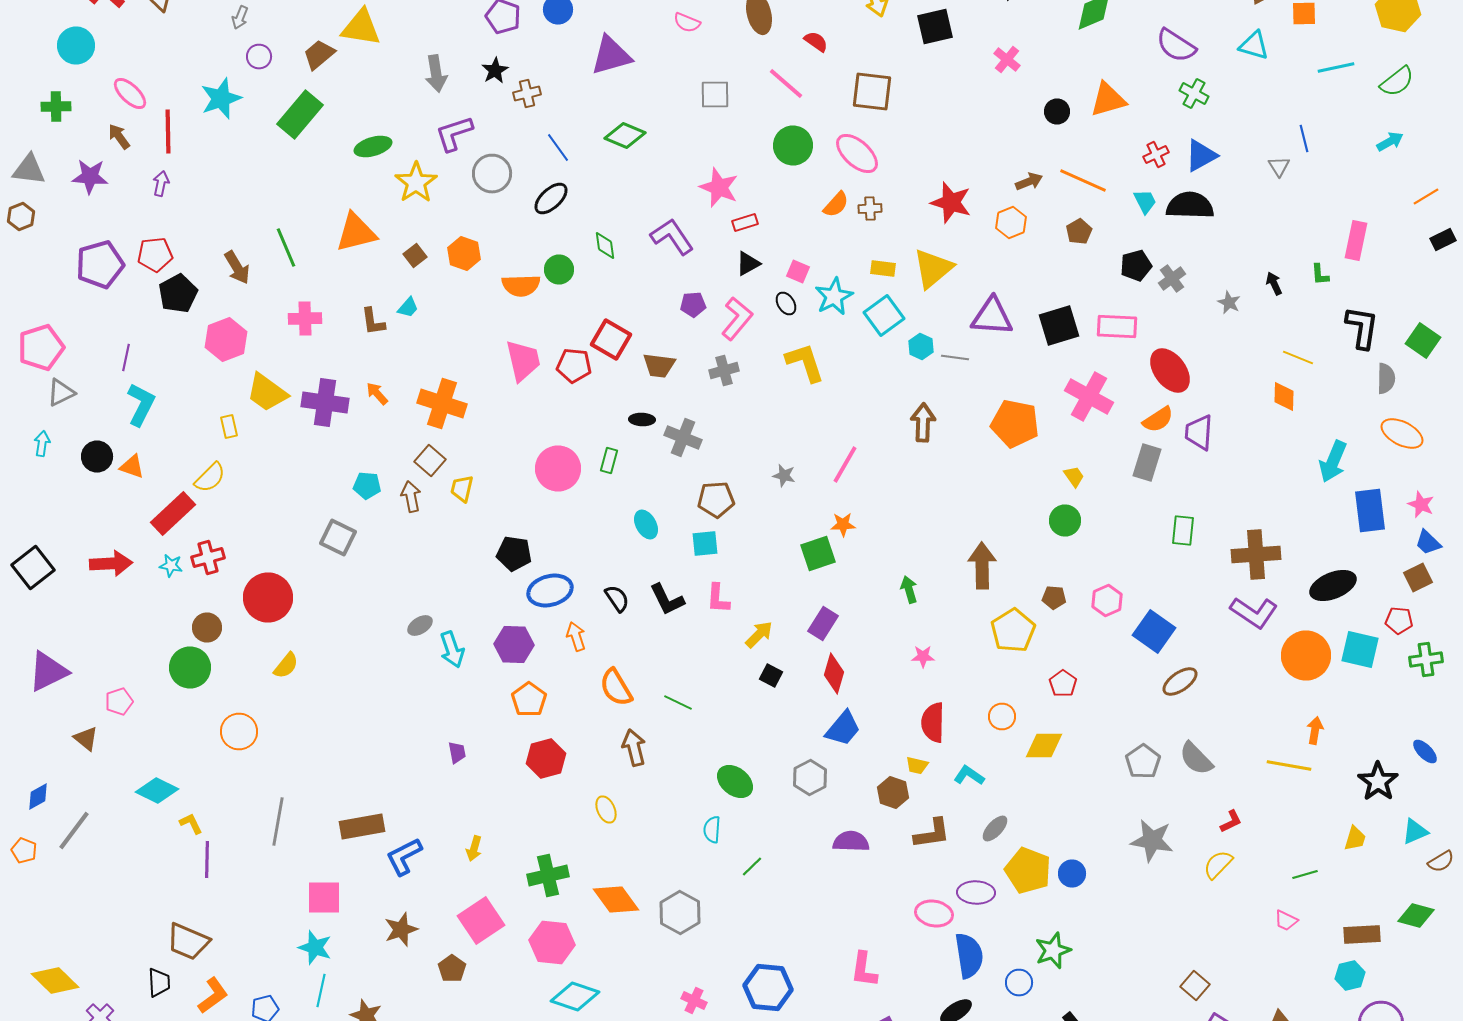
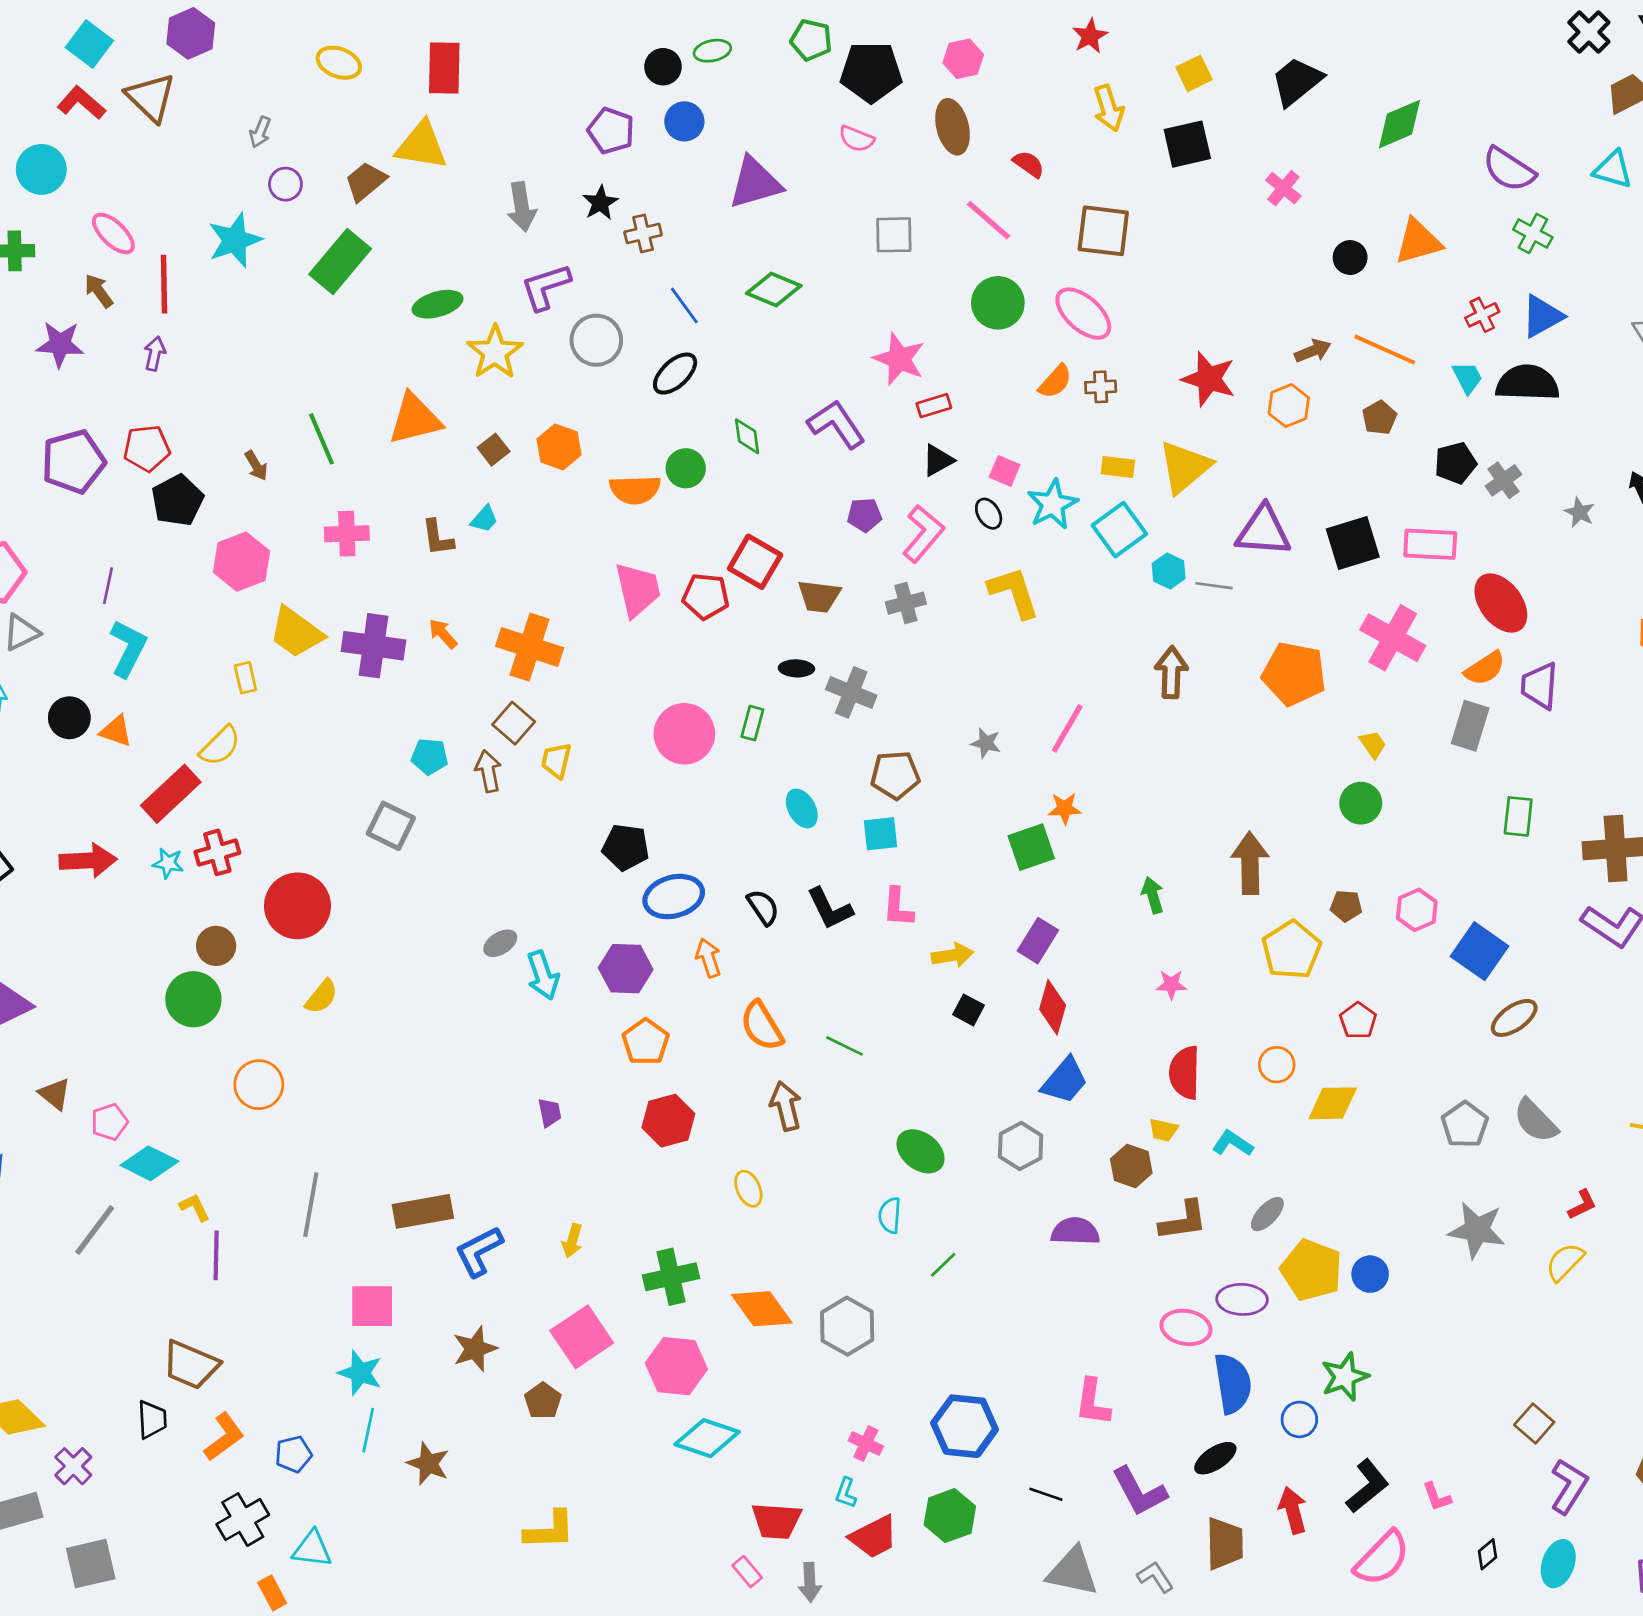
brown arrow: (237, 268) -> (256, 466), size x0.7
yellow arrow: (759, 634) -> (953, 955), turned 36
pink pentagon: (119, 702) -> (109, 1122), moved
gray line: (74, 830) -> (95, 1230), moved

